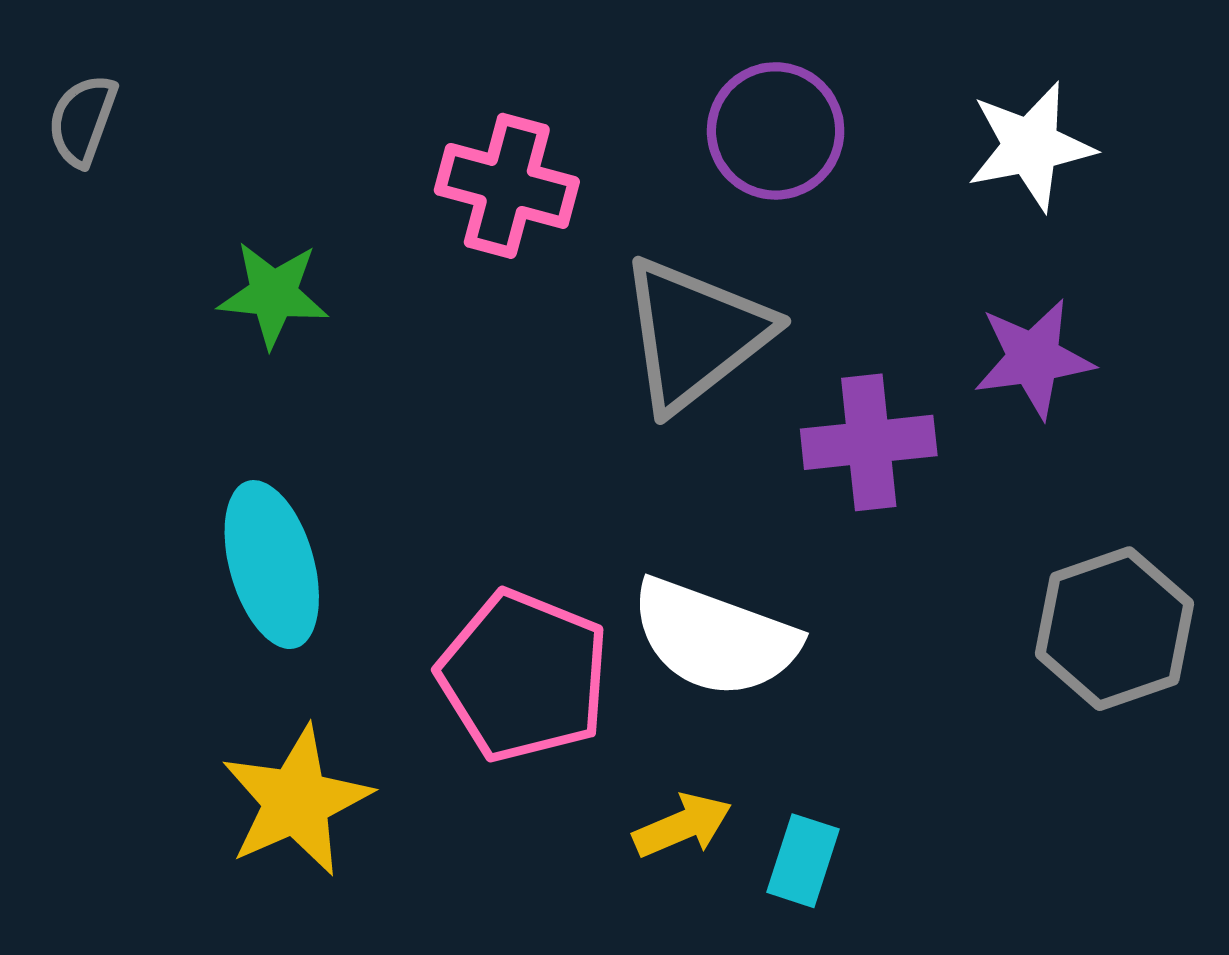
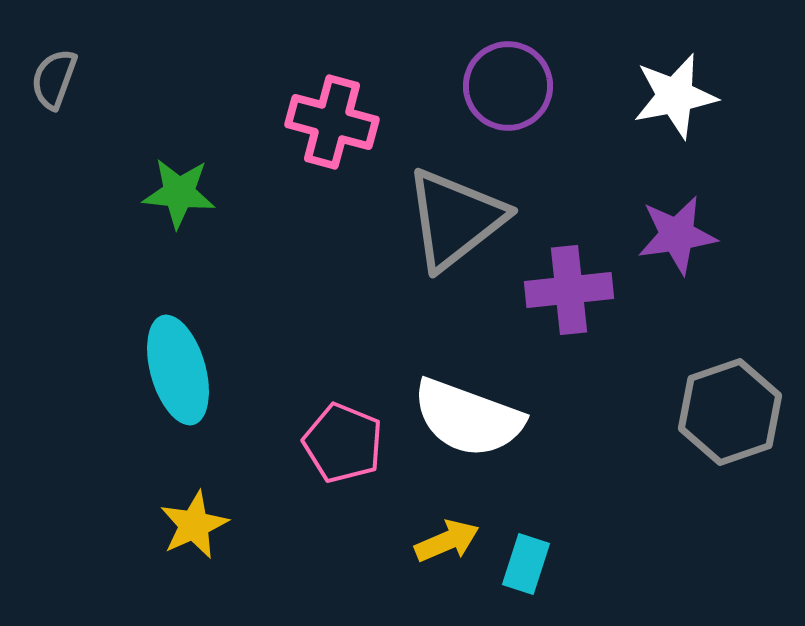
pink pentagon: (524, 676) -> (343, 443), size x0.7
yellow star: (296, 801) -> (194, 525), size x0.7

